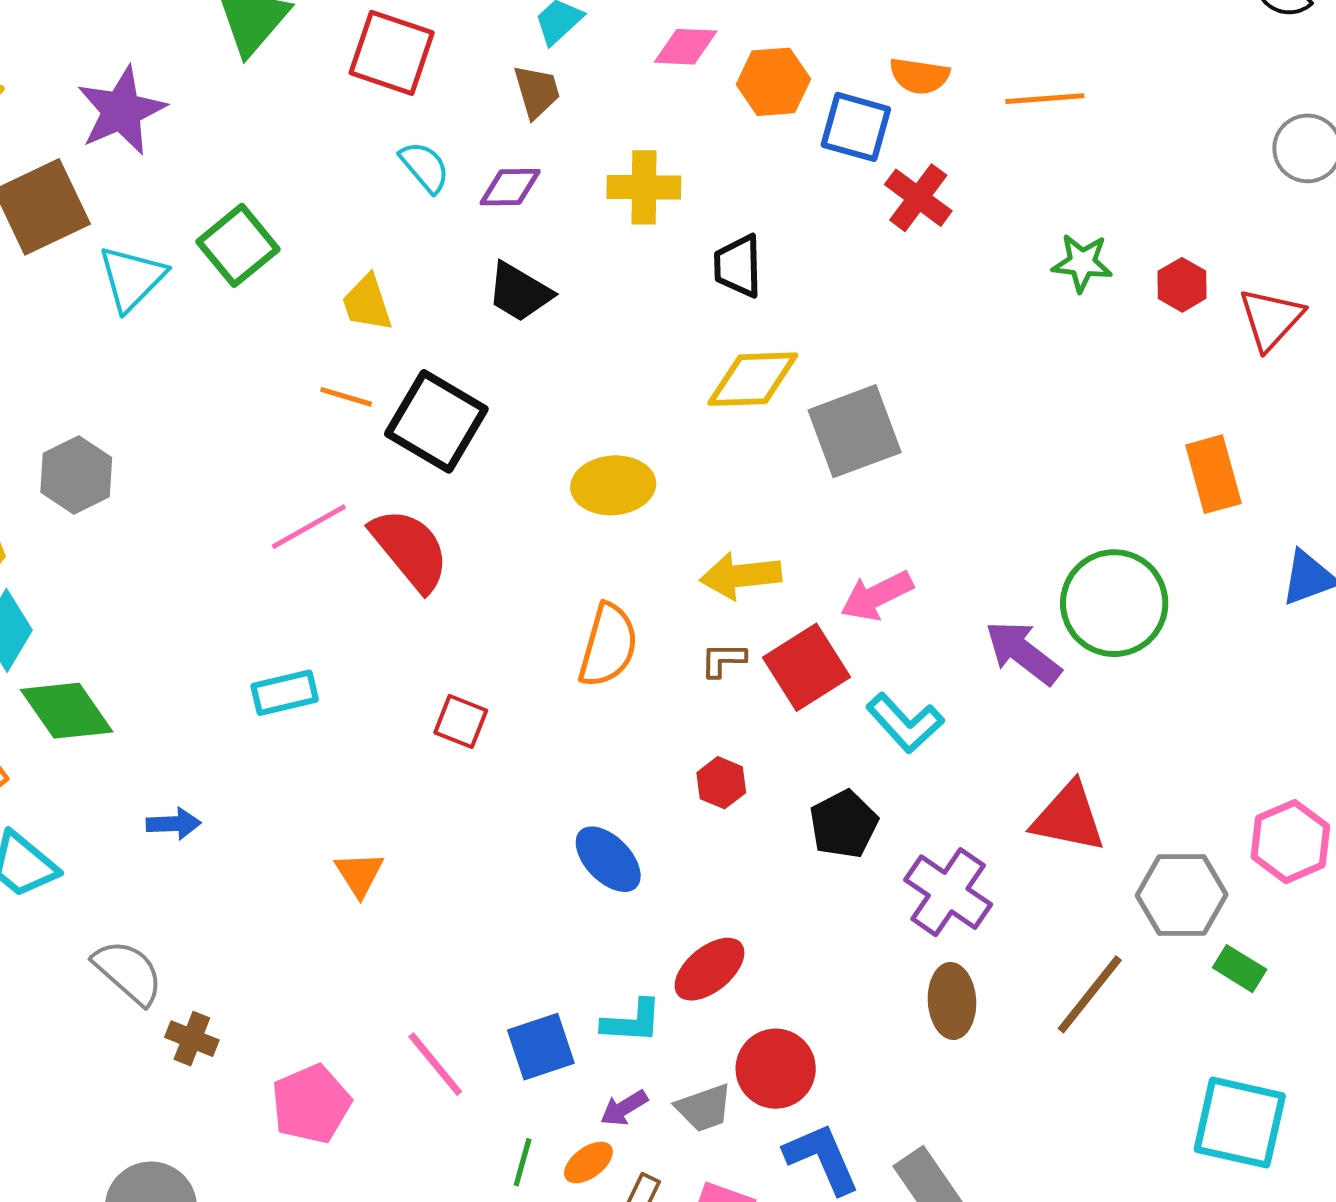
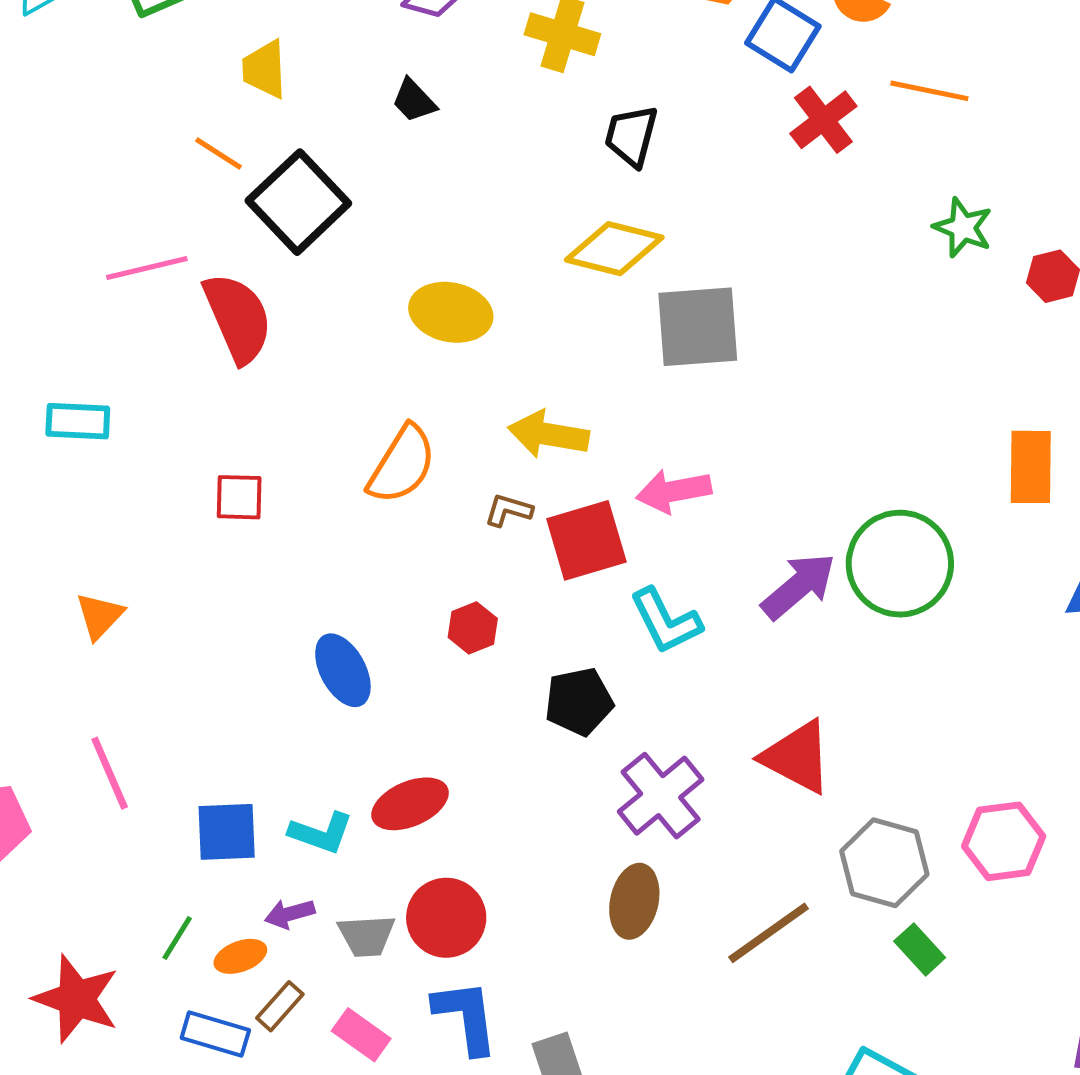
orange line: (1045, 99) -> (929, 91), moved
black trapezoid: (519, 292) -> (414, 101), size x0.7
purple arrow: (1023, 653) -> (799, 586), turned 86
red square: (461, 721) -> (239, 497), turned -36
pink line: (435, 1064) -> (110, 773), moved

